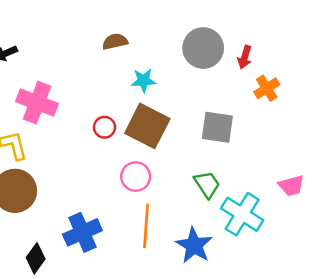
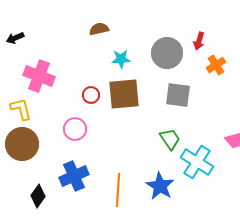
gray circle: (203, 48) -> (167, 53), moved
brown square: (147, 126) -> (124, 94), turned -32
pink circle: (136, 177) -> (75, 129), moved
orange line: (146, 226) -> (118, 190), moved

